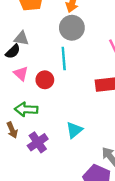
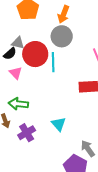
red circle: (45, 80) -> (35, 54), moved, size x1.6
cyan triangle: (74, 130) -> (59, 124), turned -35

